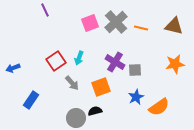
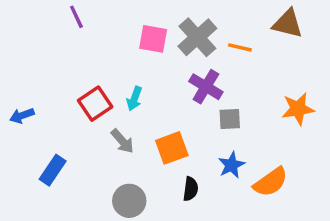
pink square: (90, 23) -> (153, 39), turned 30
brown triangle: (174, 26) -> (288, 24), moved
purple cross: (115, 62) -> (206, 87), moved
black semicircle: (95, 111) -> (191, 189), moved, turned 112

